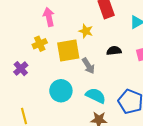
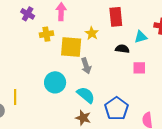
black semicircle: (114, 51) -> (122, 49), moved
purple cross: (21, 69) -> (28, 14), moved, turned -32

